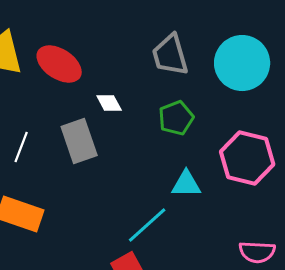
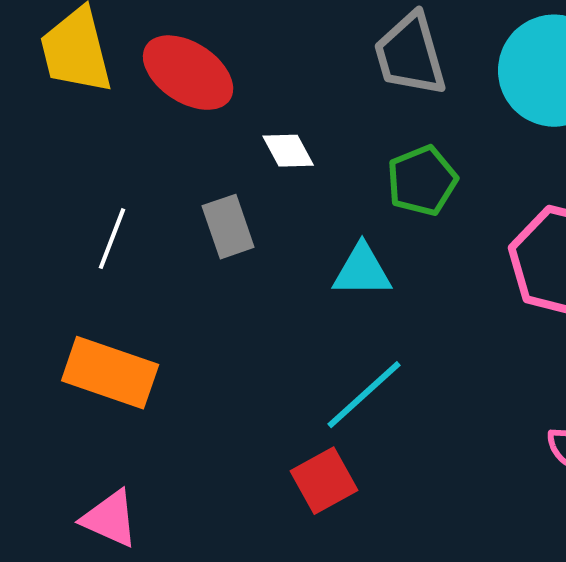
gray rectangle: (79, 141) -> (228, 227), size x0.7
cyan triangle: (186, 184) -> (362, 271), moved

